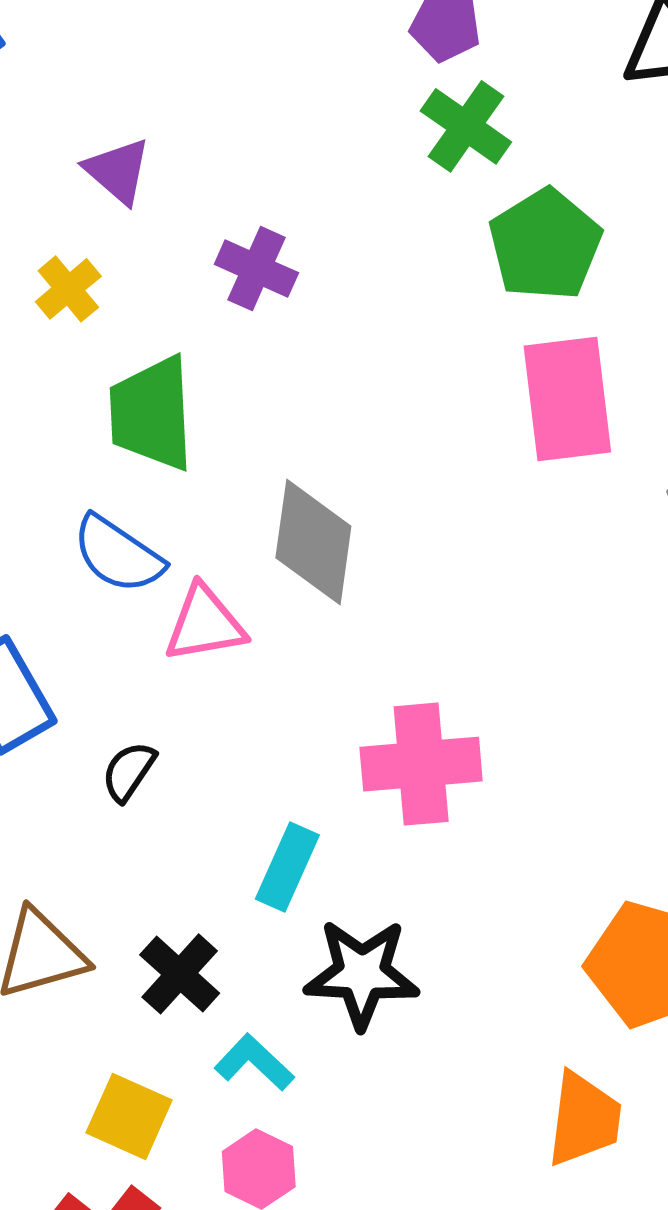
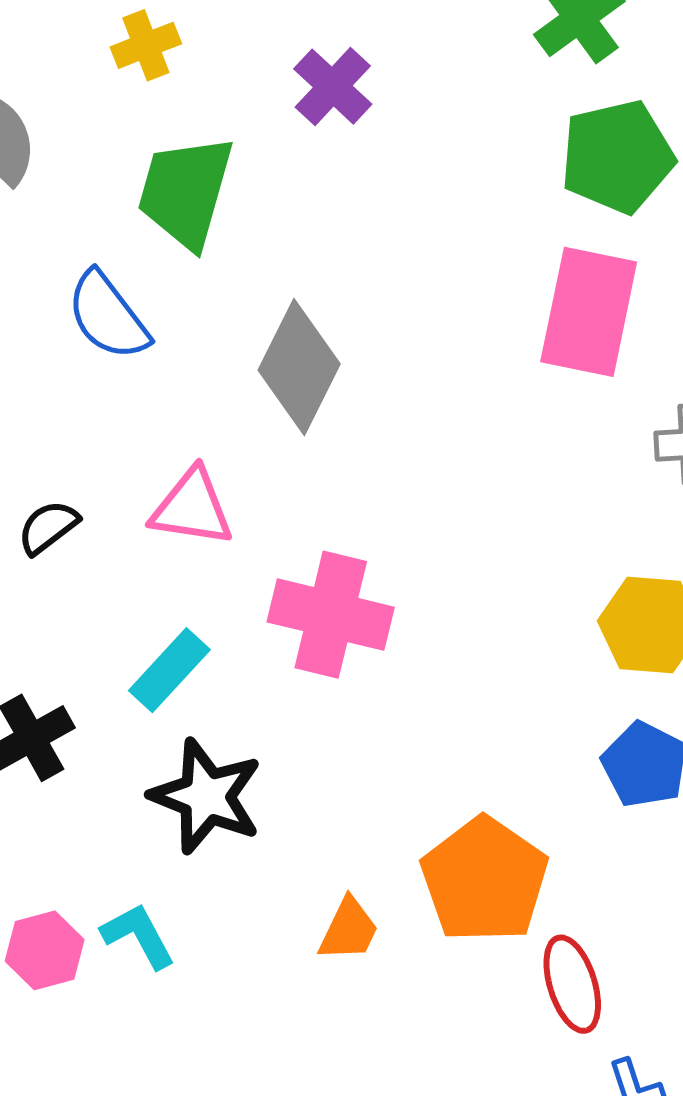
pink triangle: (205, 624) -> (192, 508), moved
cyan L-shape: (254, 1062) -> (138, 936), moved
orange trapezoid: (584, 1119) -> (349, 930), moved, size x0.7

